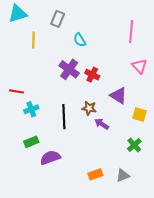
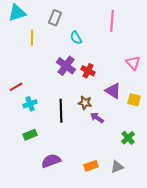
pink line: (131, 32) -> (112, 21), moved
red line: (17, 91) -> (16, 87), turned -40
yellow square: (140, 115) -> (134, 100), moved
purple semicircle: (50, 158) -> (51, 161), moved

